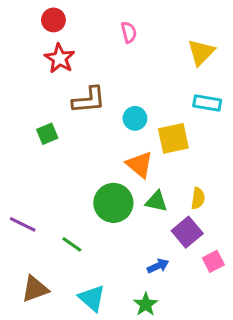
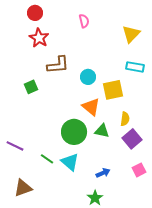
yellow semicircle: (198, 198) -> (125, 119), moved
purple square: (187, 232) -> (132, 139), moved
cyan triangle: (92, 298) -> (70, 162), moved

